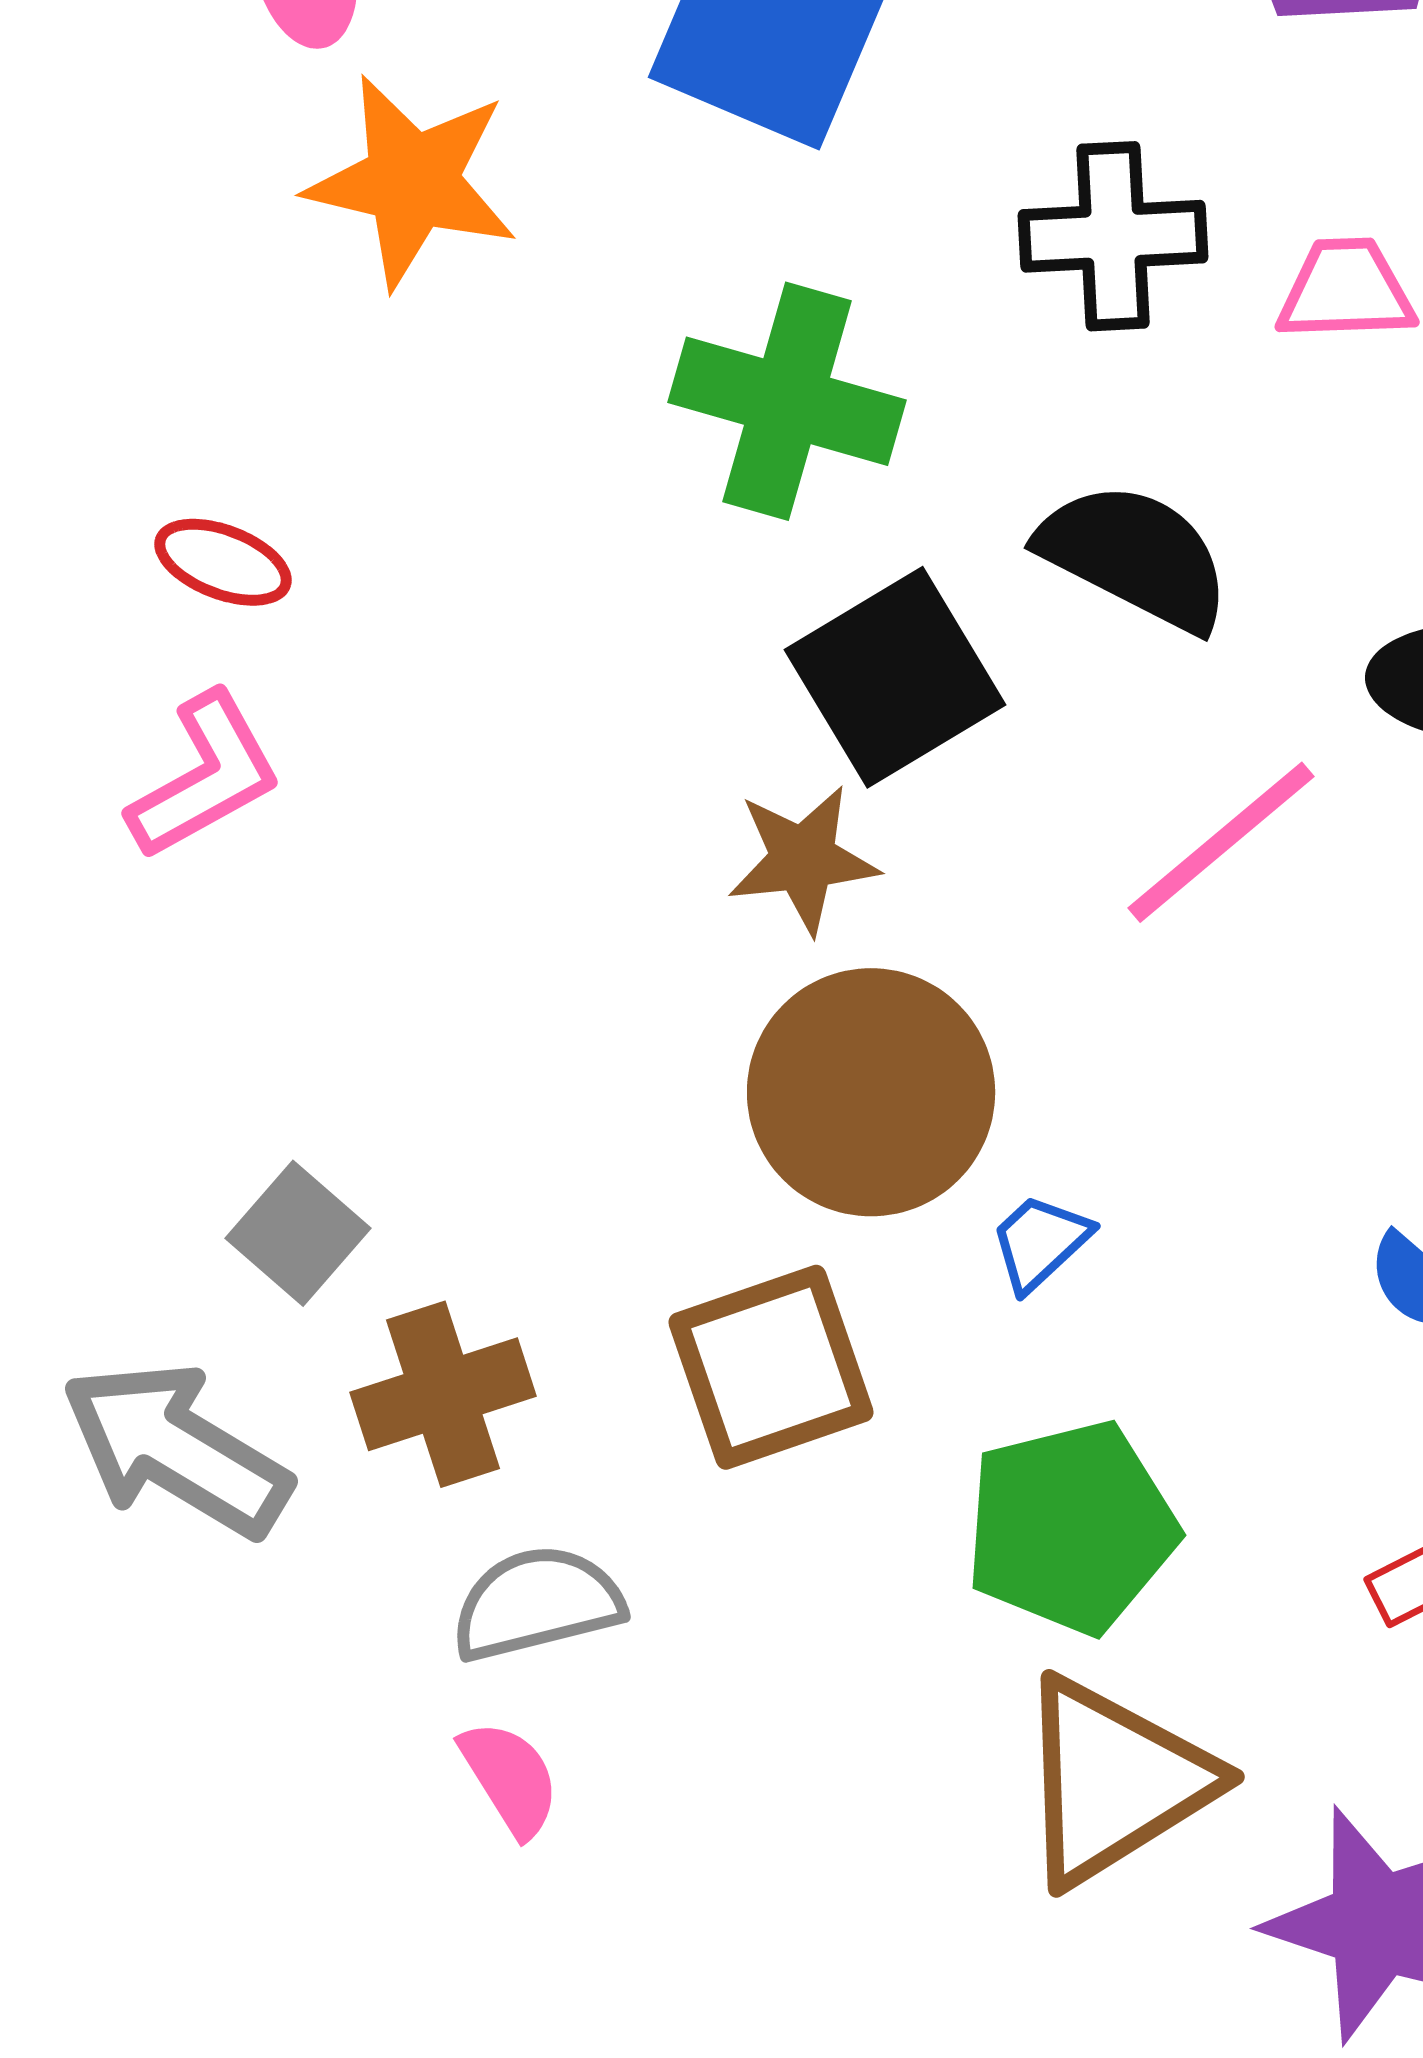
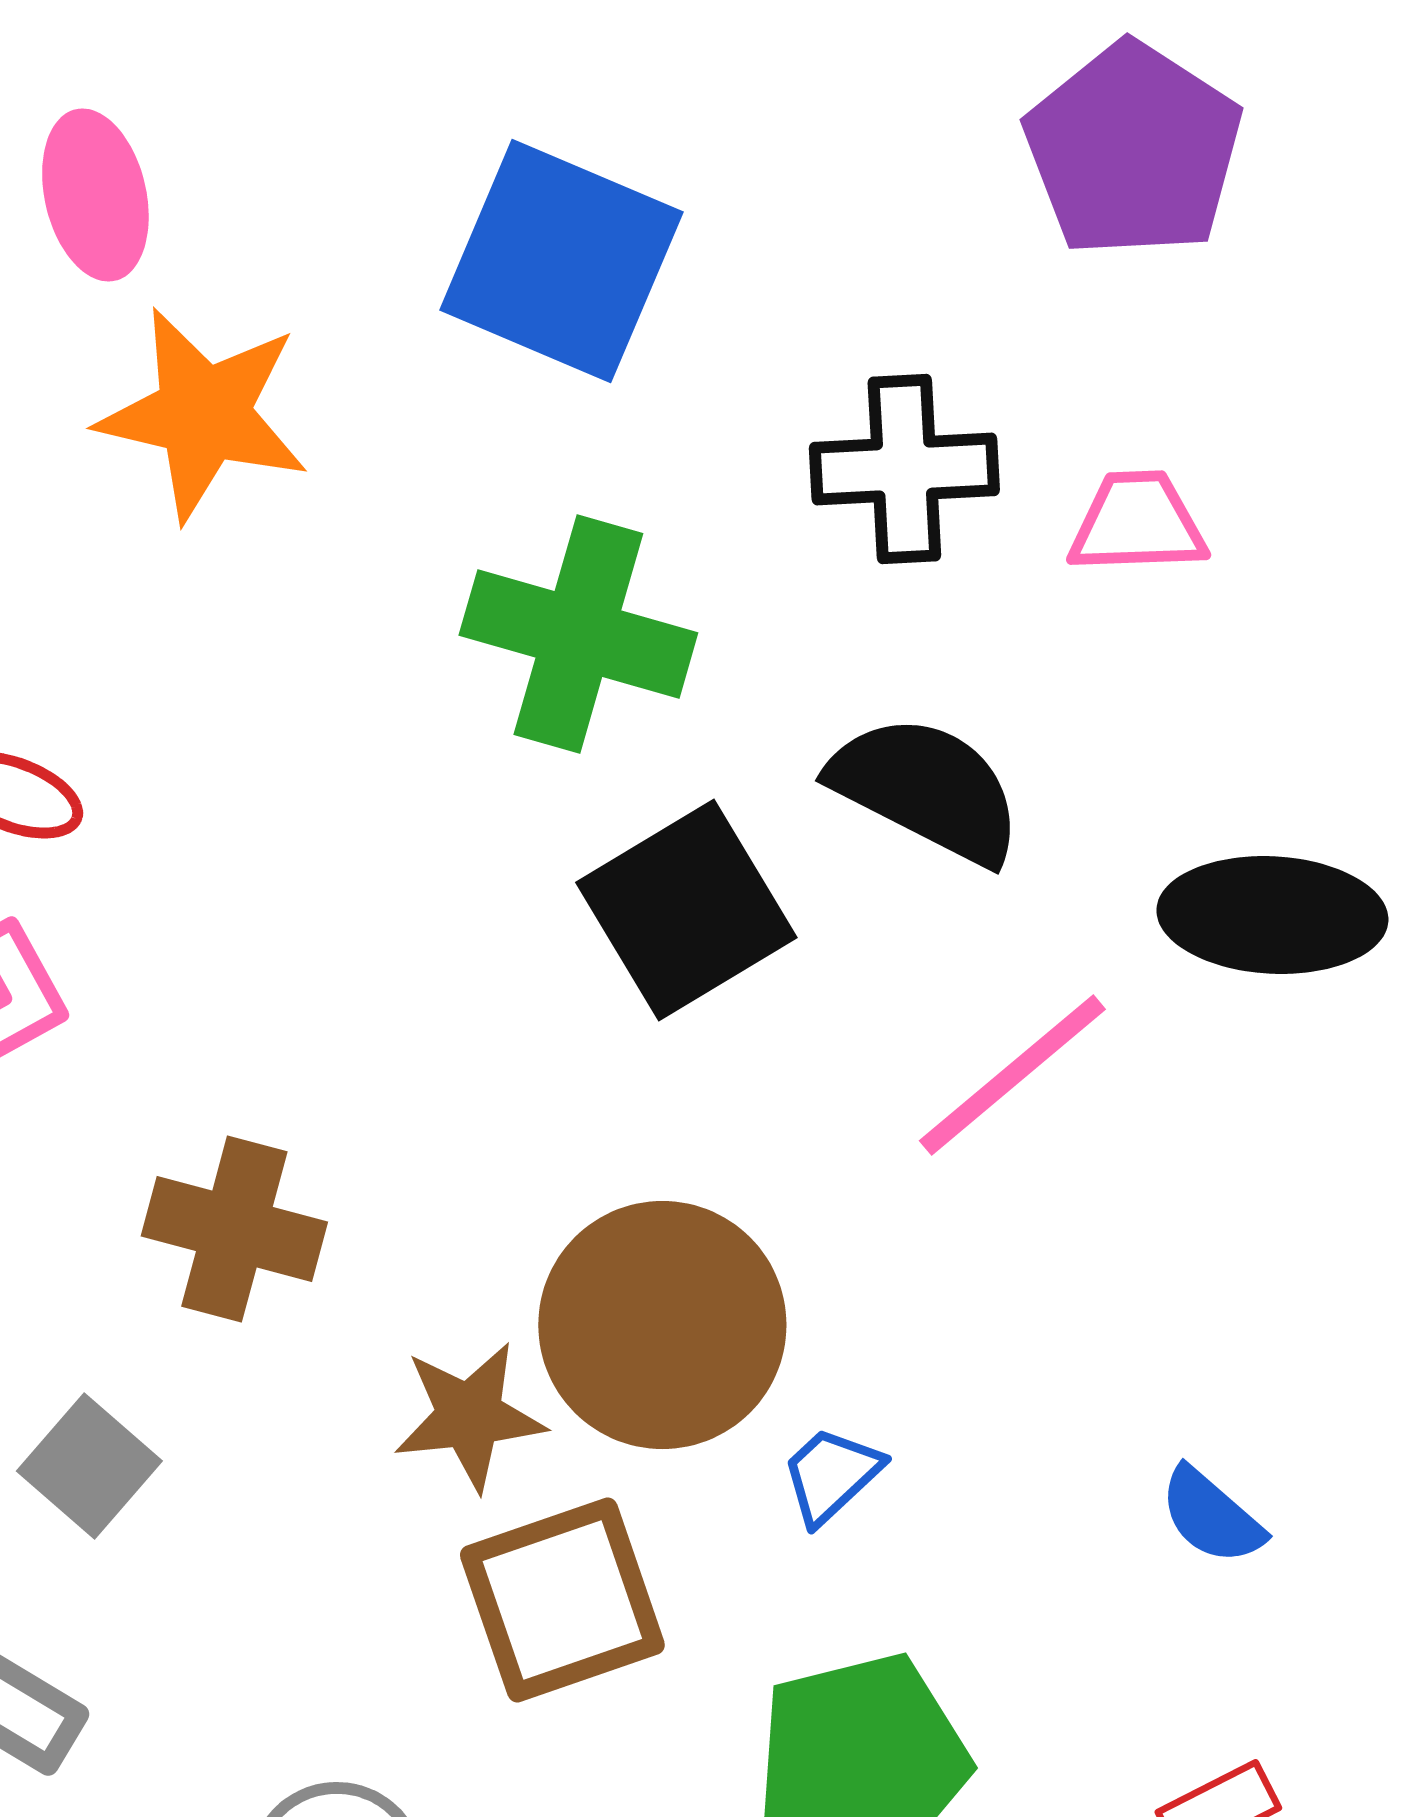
brown star: (803, 859) -> (469, 1416), moved
brown cross: (443, 1394) -> (234, 1229), moved, turned 33

